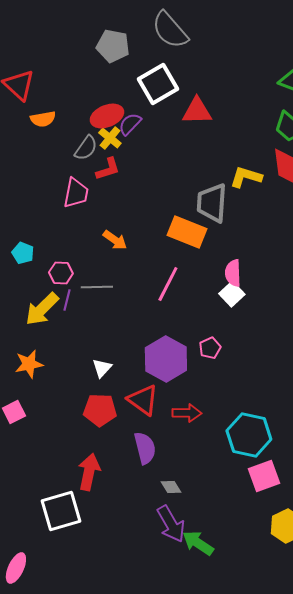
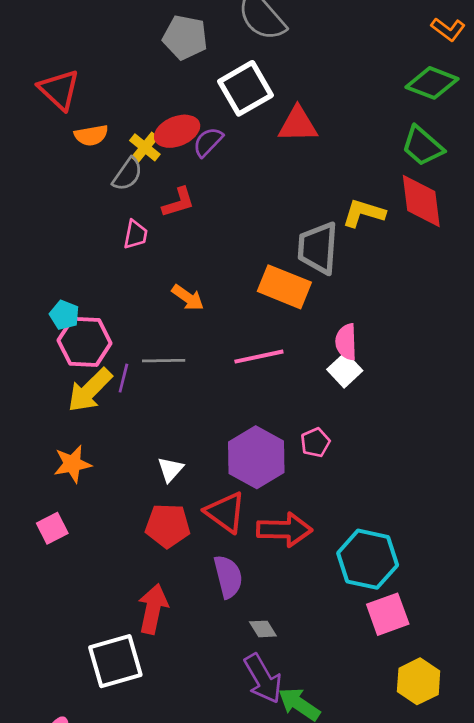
yellow cross: (110, 138) -> (145, 147), moved
gray semicircle: (86, 148) -> (127, 174), moved
pink trapezoid: (76, 193) -> (135, 235), size x0.7
pink hexagon: (61, 273) -> (85, 342), moved, size x1.6
pink line: (168, 284) -> (259, 357), turned 51
red arrow: (187, 413) -> (284, 530), size x1.4

